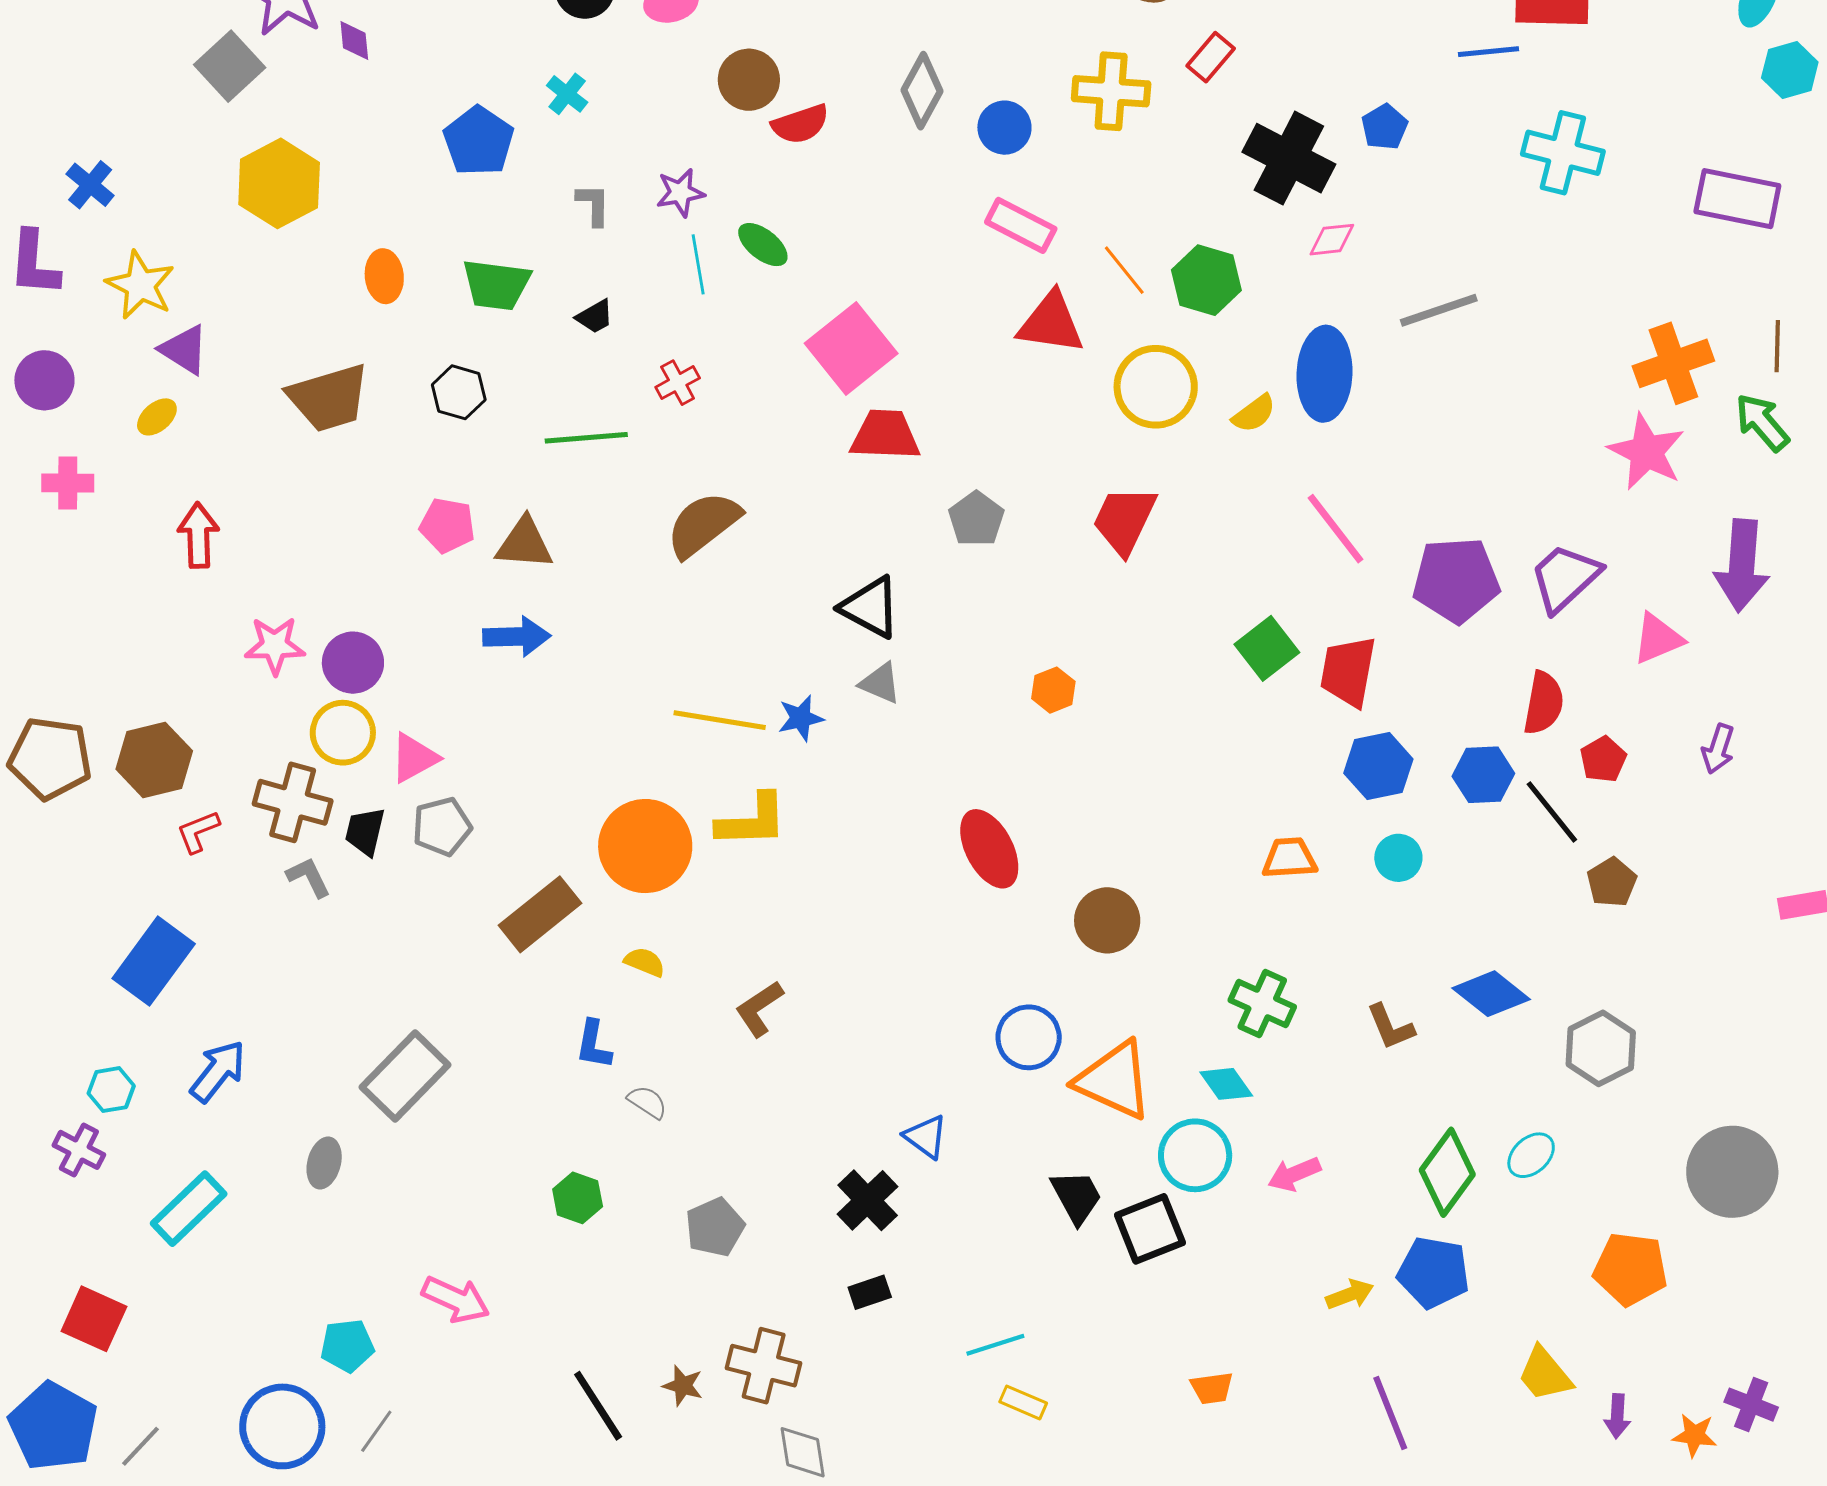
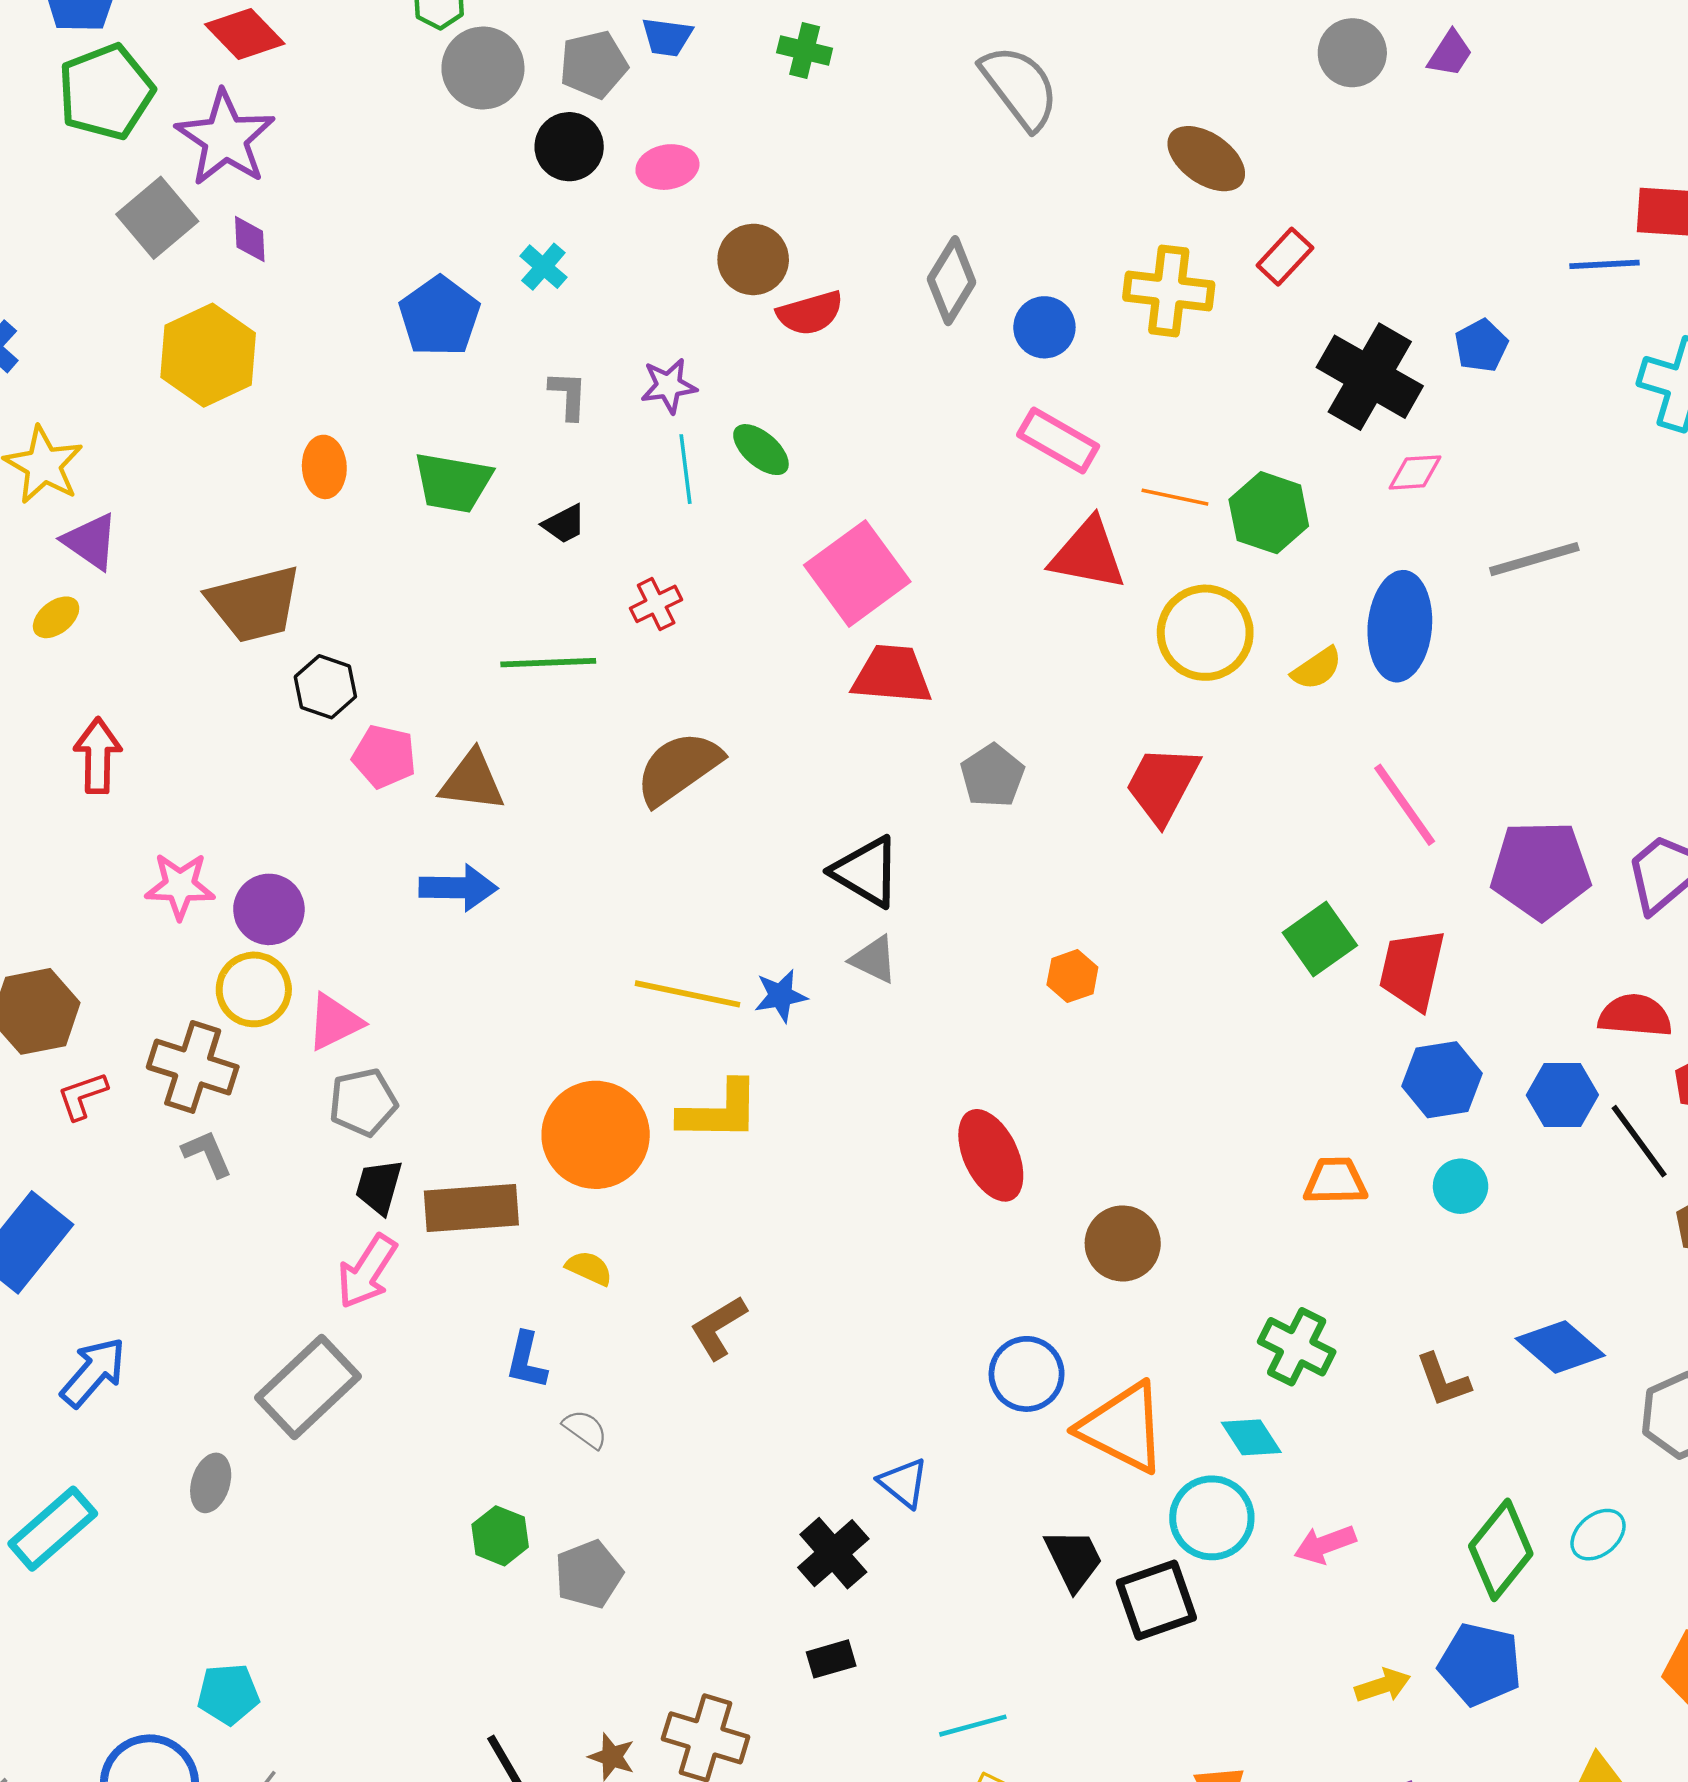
purple diamond: (354, 41) -> (250, 239), moved
orange line: (1124, 270) -> (1175, 497), turned -42
black hexagon: (459, 392) -> (325, 687), moved
red semicircle: (1544, 703) -> (1635, 1016), turned -98
black trapezoid: (365, 831) -> (379, 1187), moved
brown rectangle: (540, 914) -> (471, 1208), turned 32
gray pentagon: (715, 1227) -> (589, 1574), moved
pink arrow: (456, 1299) -> (367, 1272), moved, turned 96

